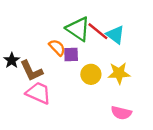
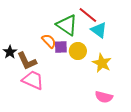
red line: (98, 31) -> (88, 15), moved
yellow star: (119, 73) -> (102, 63), turned 30
yellow circle: (91, 74) -> (78, 51), moved

